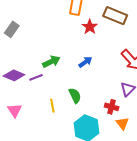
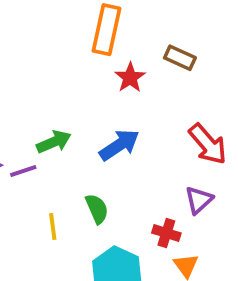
brown rectangle: (115, 16) -> (180, 58), size x0.7
blue arrow: (85, 62) -> (119, 145), size x1.5

